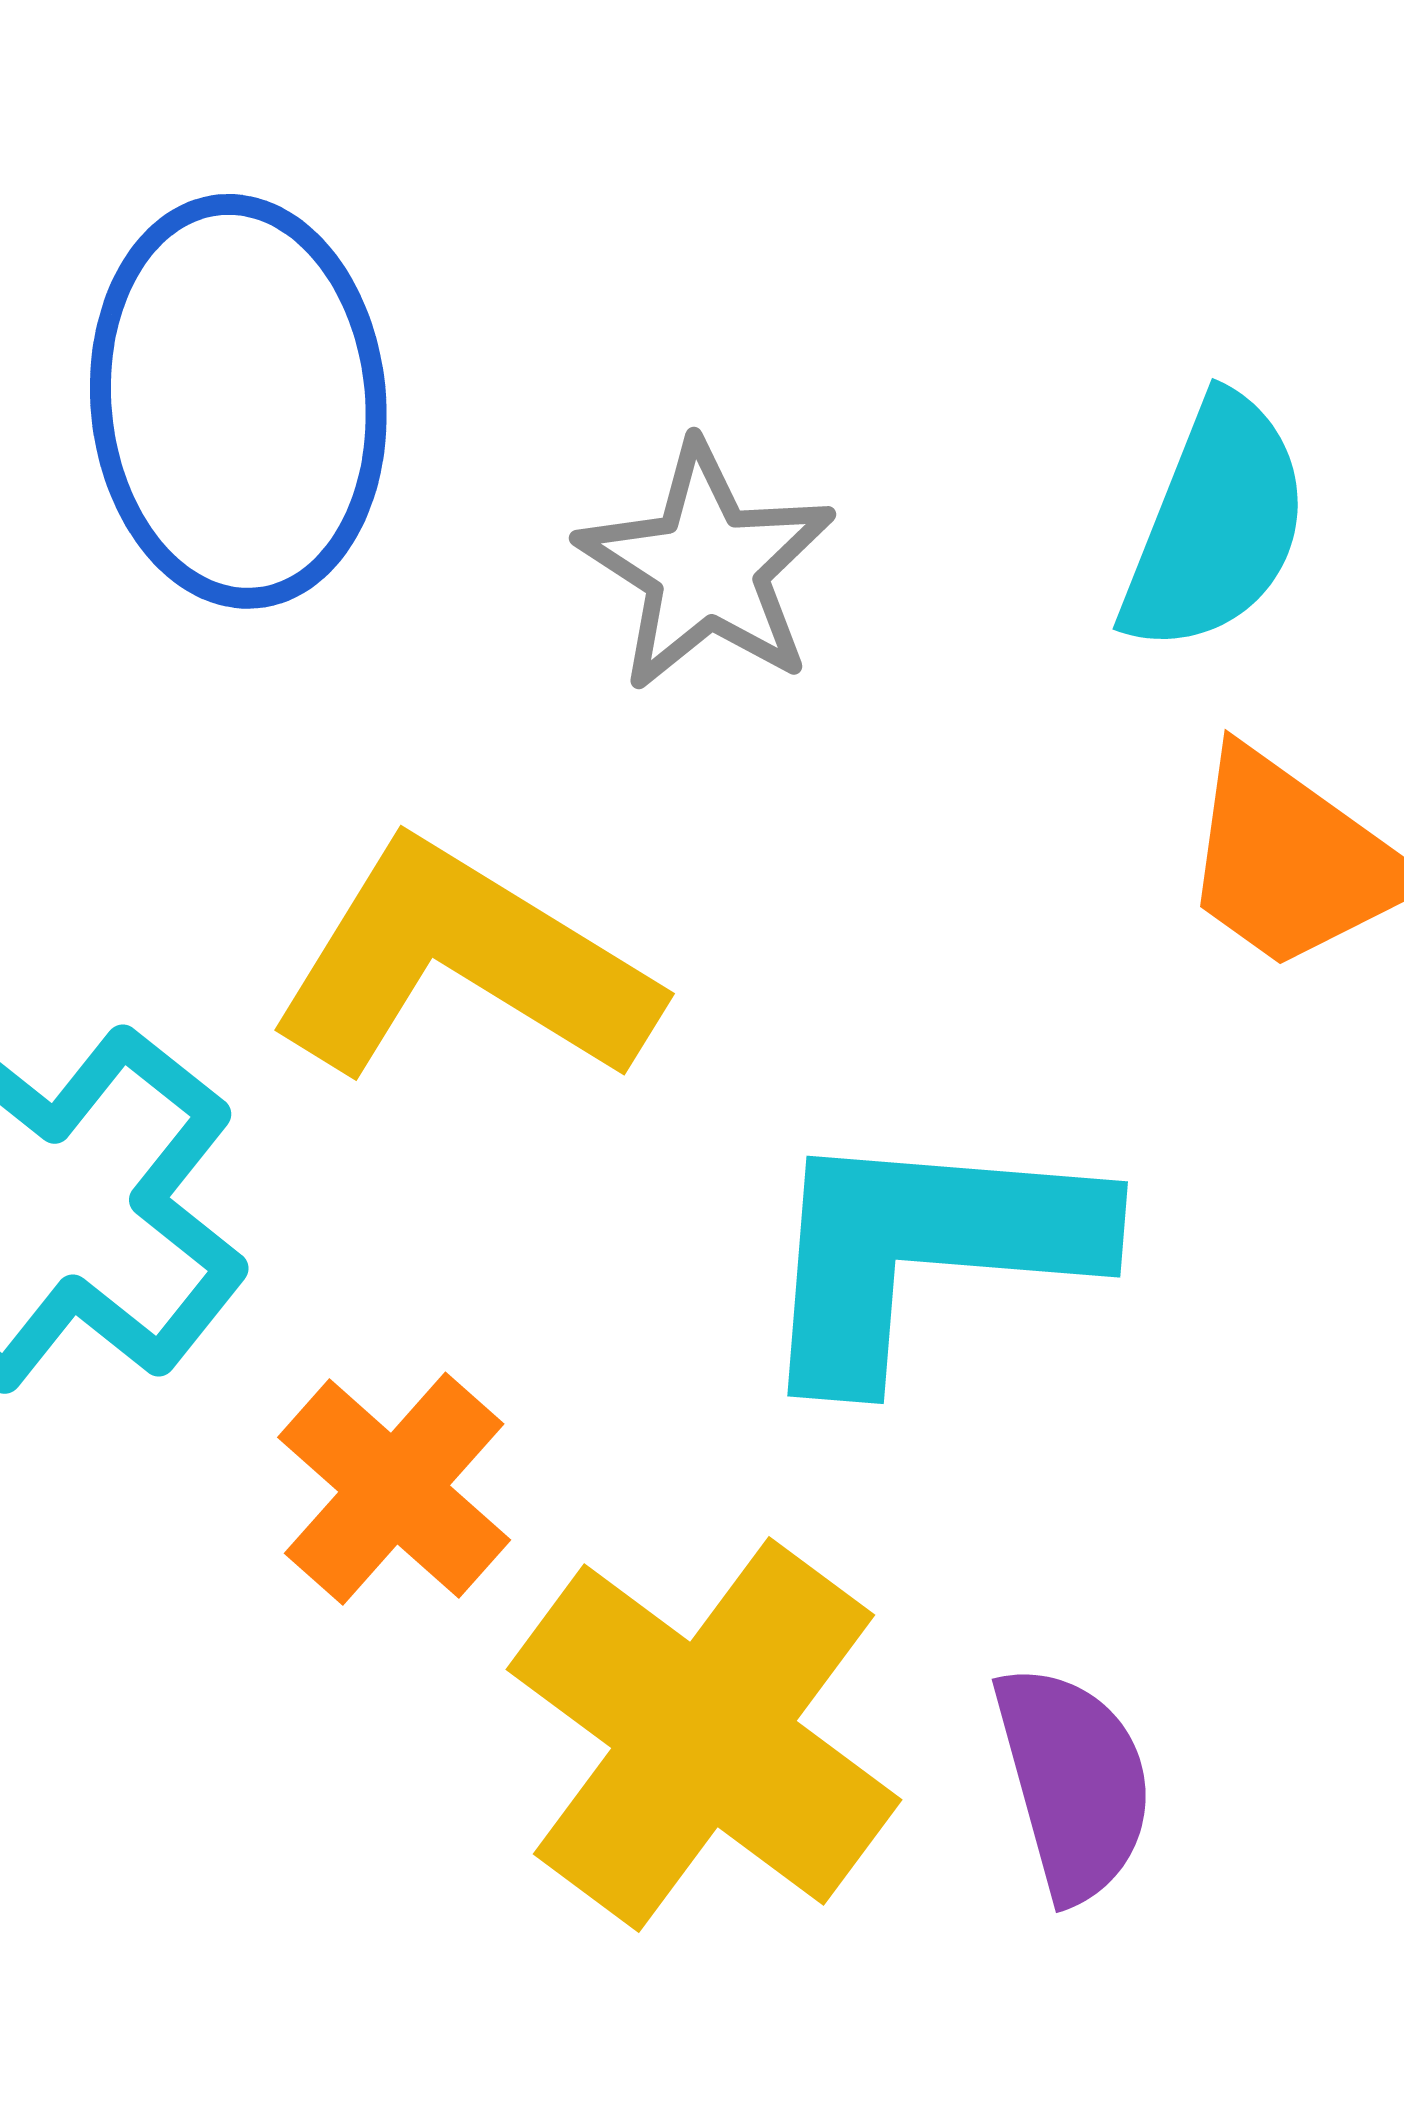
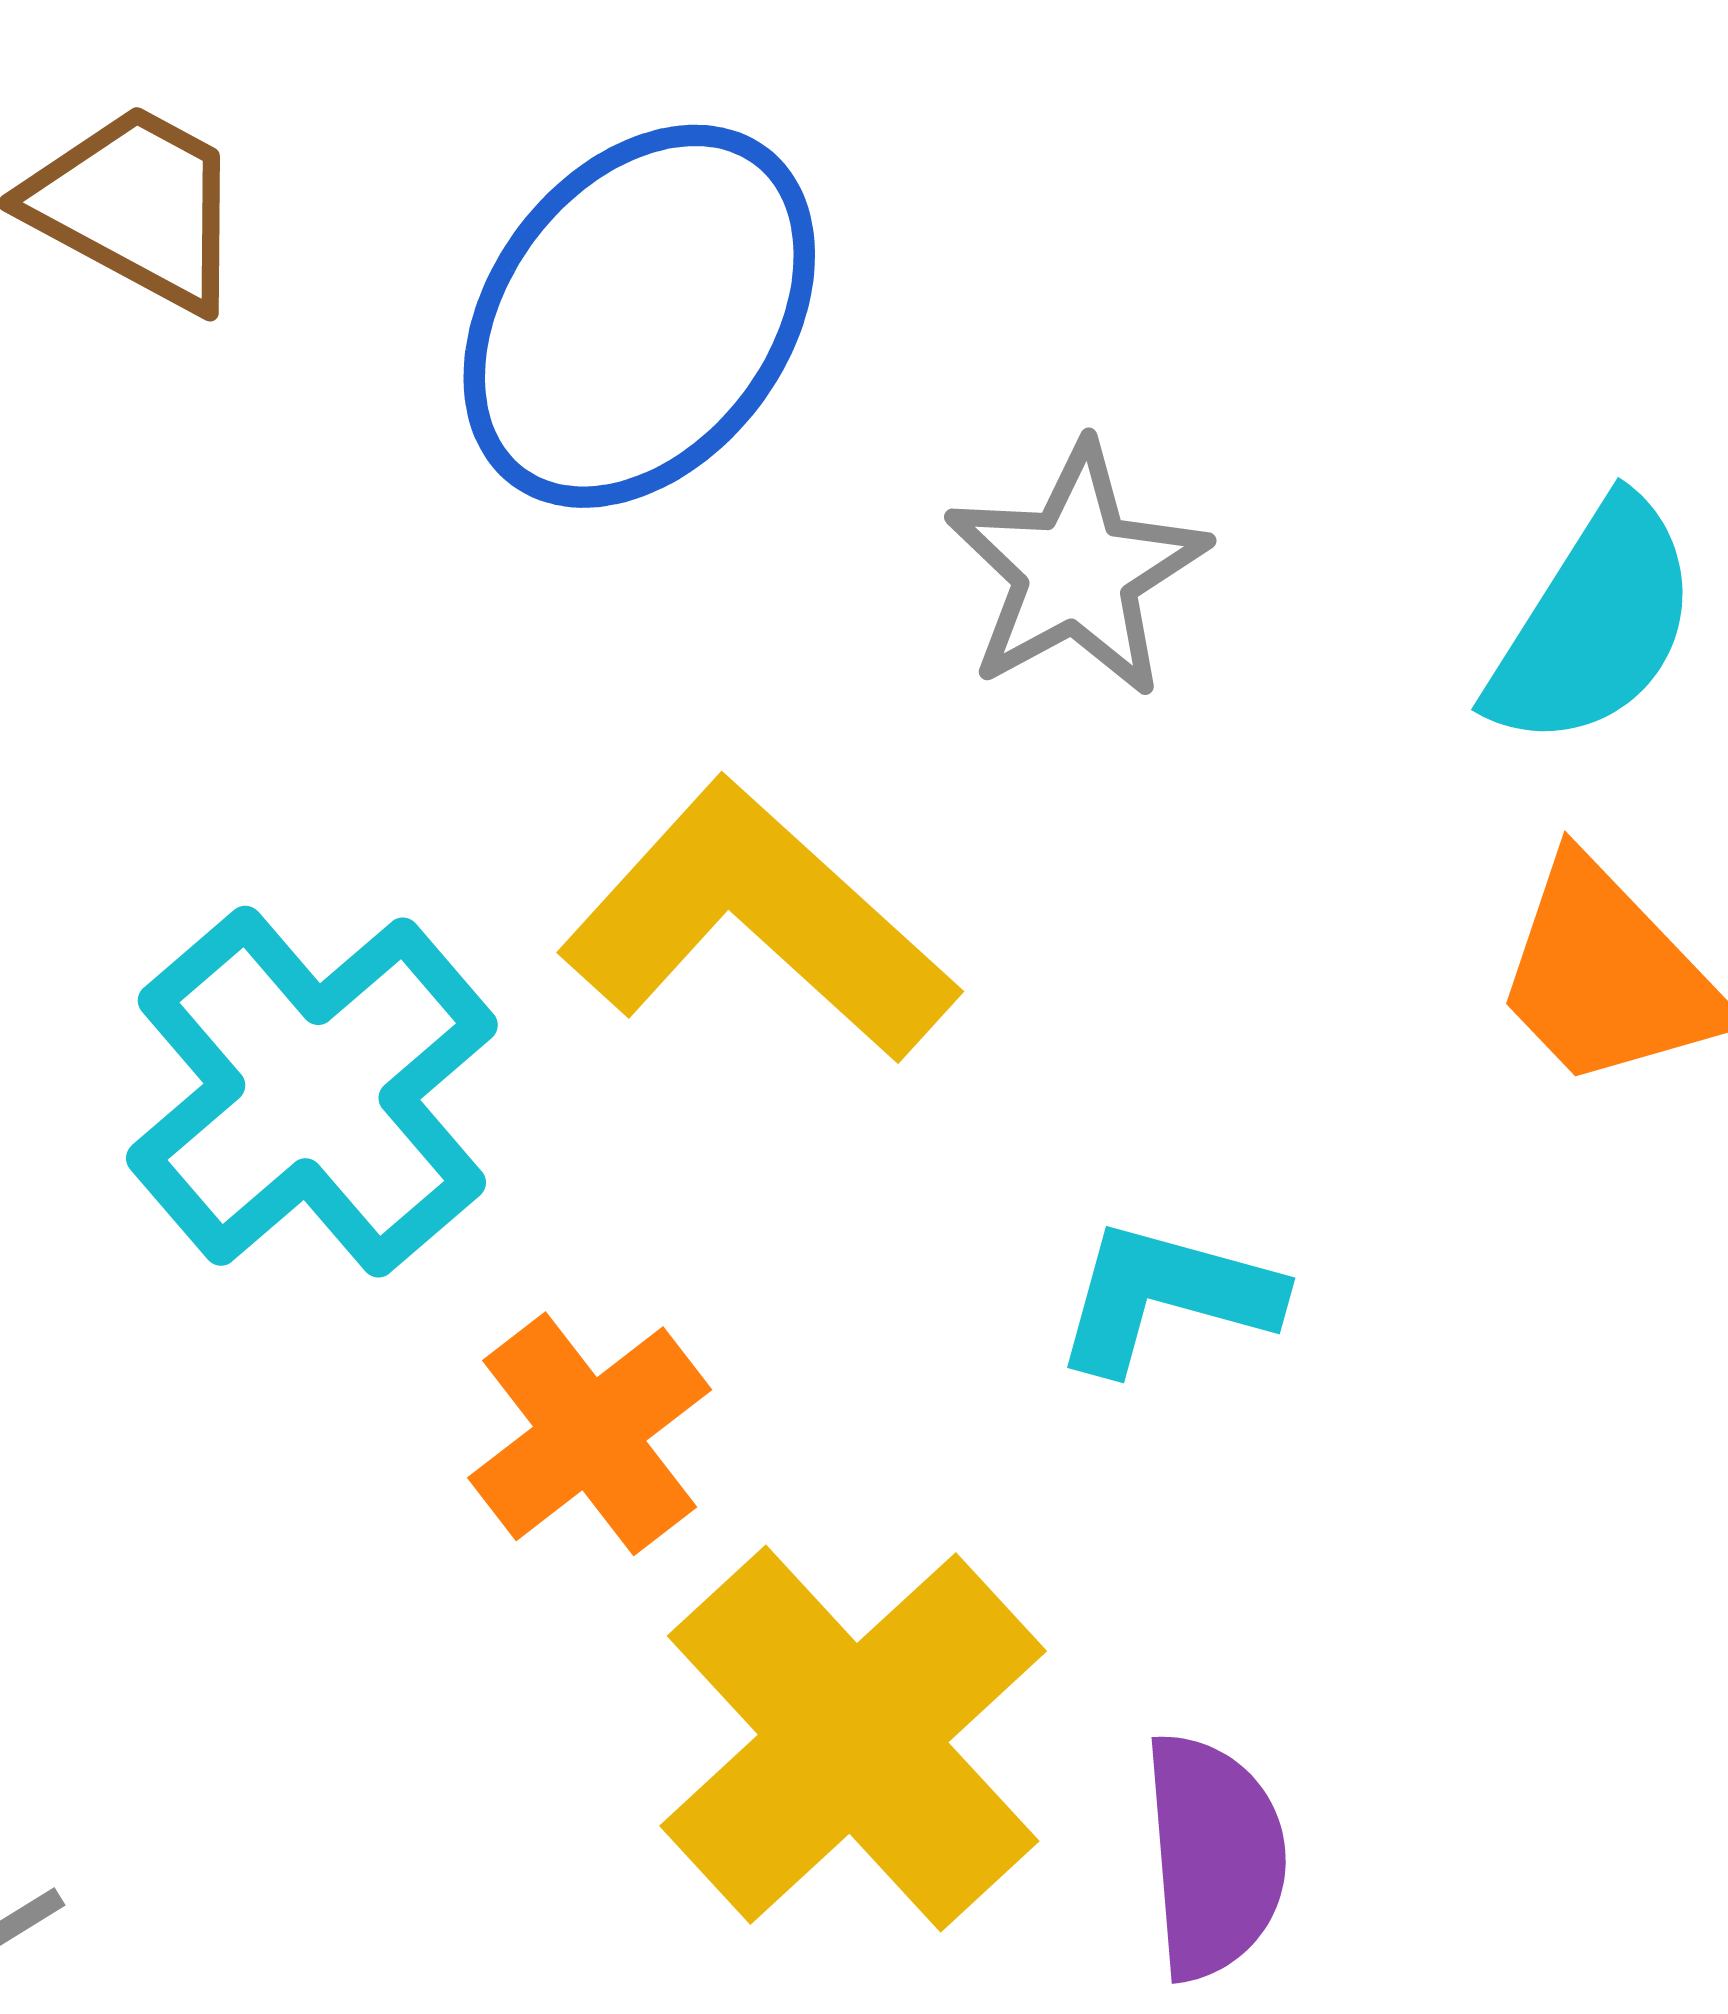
blue ellipse: (238, 401) -> (639, 316), turned 32
cyan L-shape: (925, 1251) -> (1166, 1297), size x0.6

